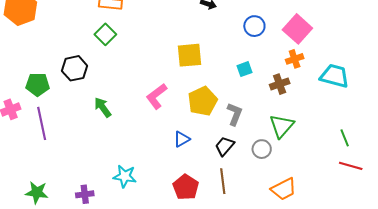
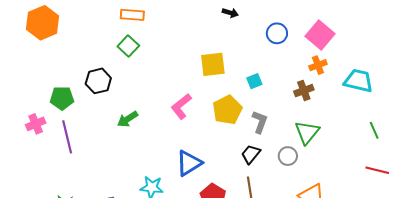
cyan square: (245, 69) -> (254, 81), moved
green arrow: (103, 107) -> (128, 119), turned -85
green line: (345, 138) -> (374, 130), moved
blue triangle: (182, 139) -> (189, 163), moved, size x1.6

